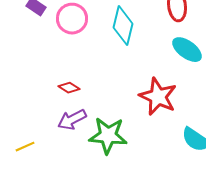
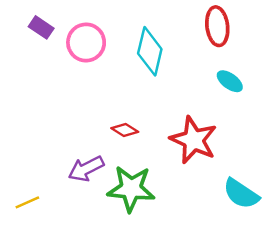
cyan ellipse: (187, 50) -> (230, 81), size x0.7
red diamond: (69, 88) -> (125, 130), moved

